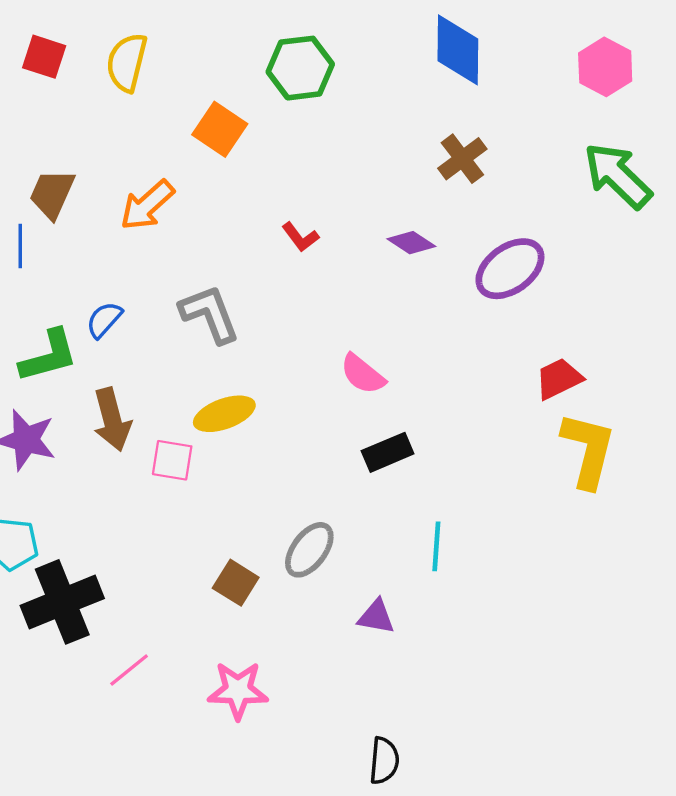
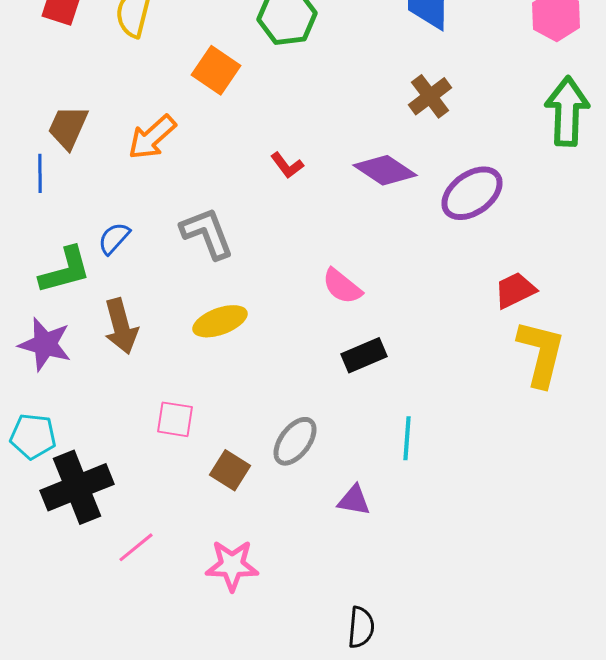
green arrow: (618, 176) -> (567, 111), turned 48
purple diamond: (411, 243) -> (385, 170), size x1.5
pink square: (172, 460) -> (175, 419), moved

